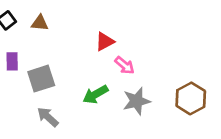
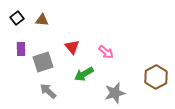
red triangle: (105, 42) -> (72, 47), moved, turned -42
gray star: (136, 101) -> (115, 93), moved

